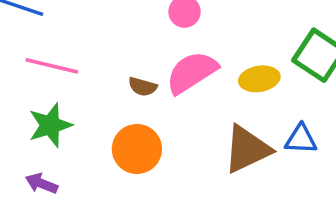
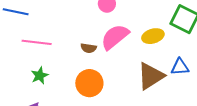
green star: (50, 125) -> (40, 76), size x0.7

